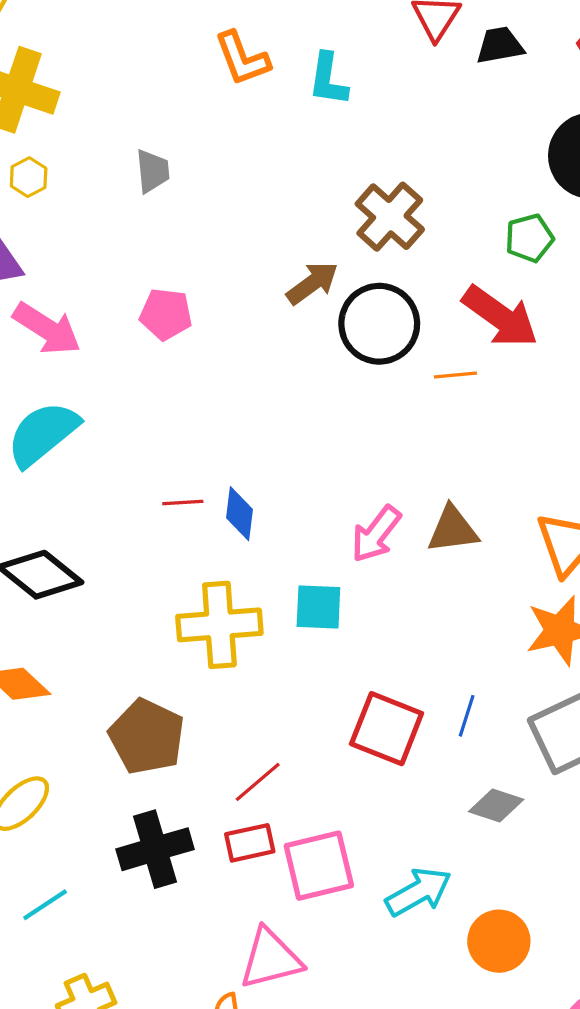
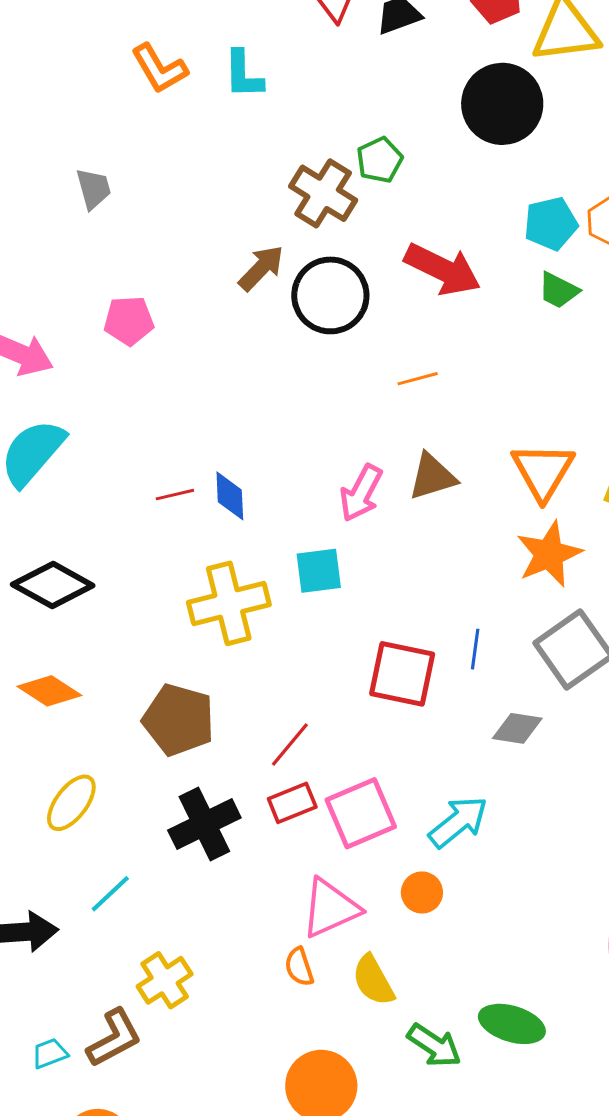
green pentagon: (529, 238) -> (380, 160), moved
orange line: (455, 375) -> (418, 379), moved
orange circle: (499, 941) -> (422, 892), moved, size x0.7

